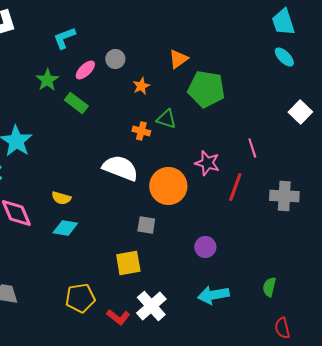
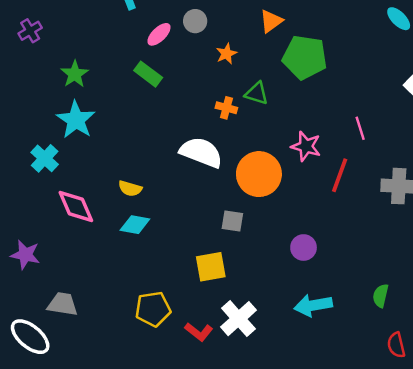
green star: (47, 80) -> (75, 74), moved

